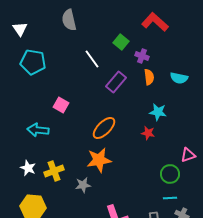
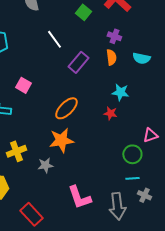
green square: (121, 42) -> (83, 12), moved
purple cross: (142, 56) -> (114, 36), moved

